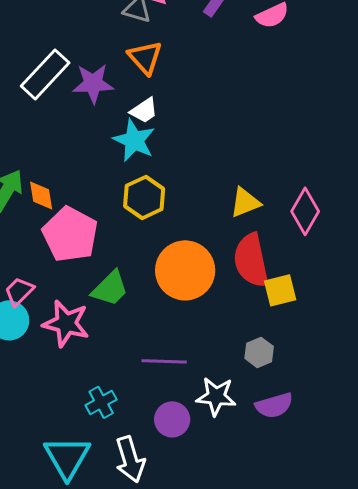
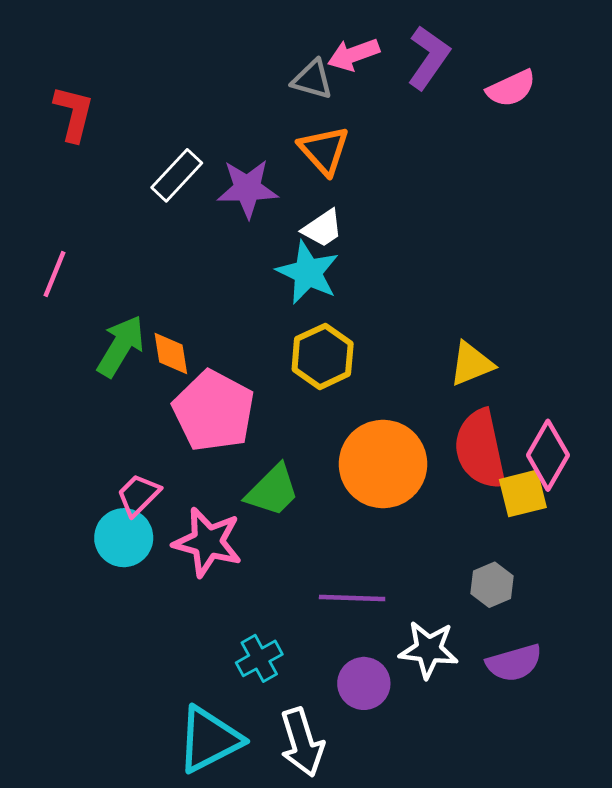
white rectangle: (45, 74) -> (177, 175), size x0.7
pink diamond: (305, 211) -> (548, 455), moved
cyan triangle: (67, 457) -> (209, 739), turned 33

